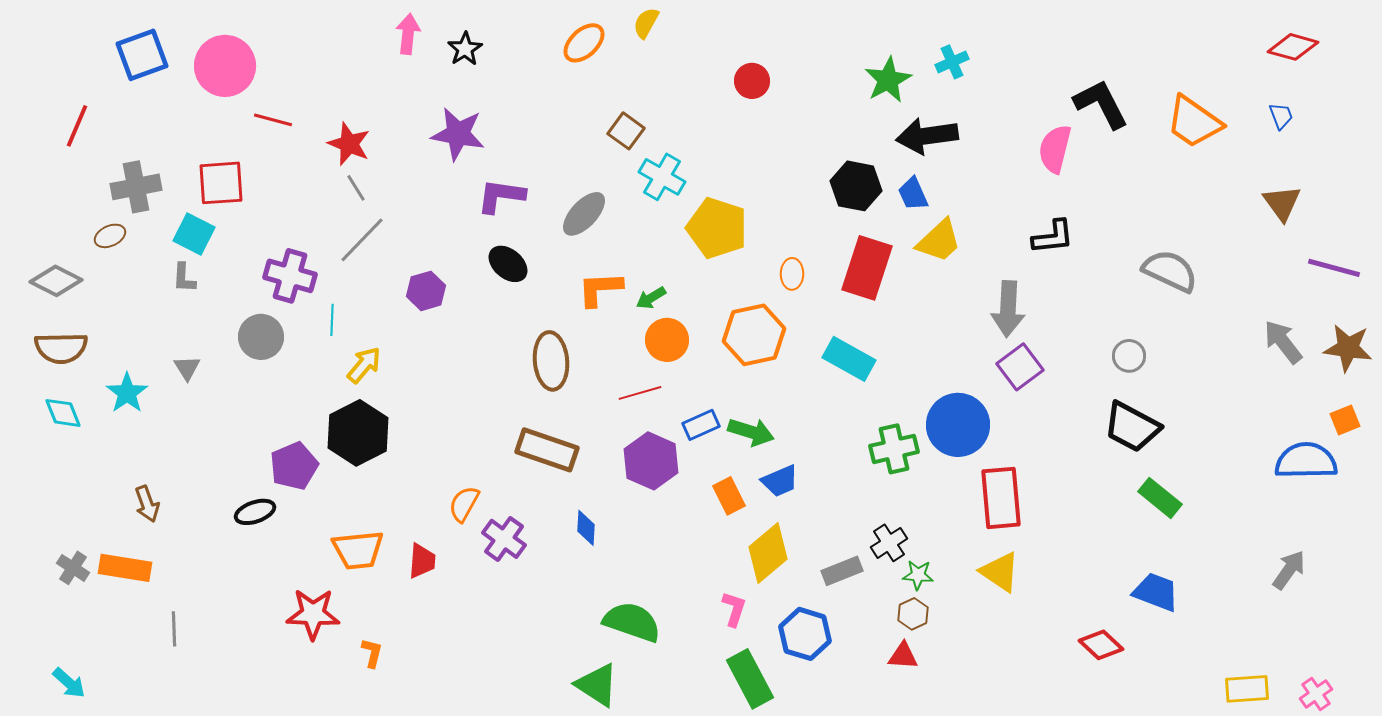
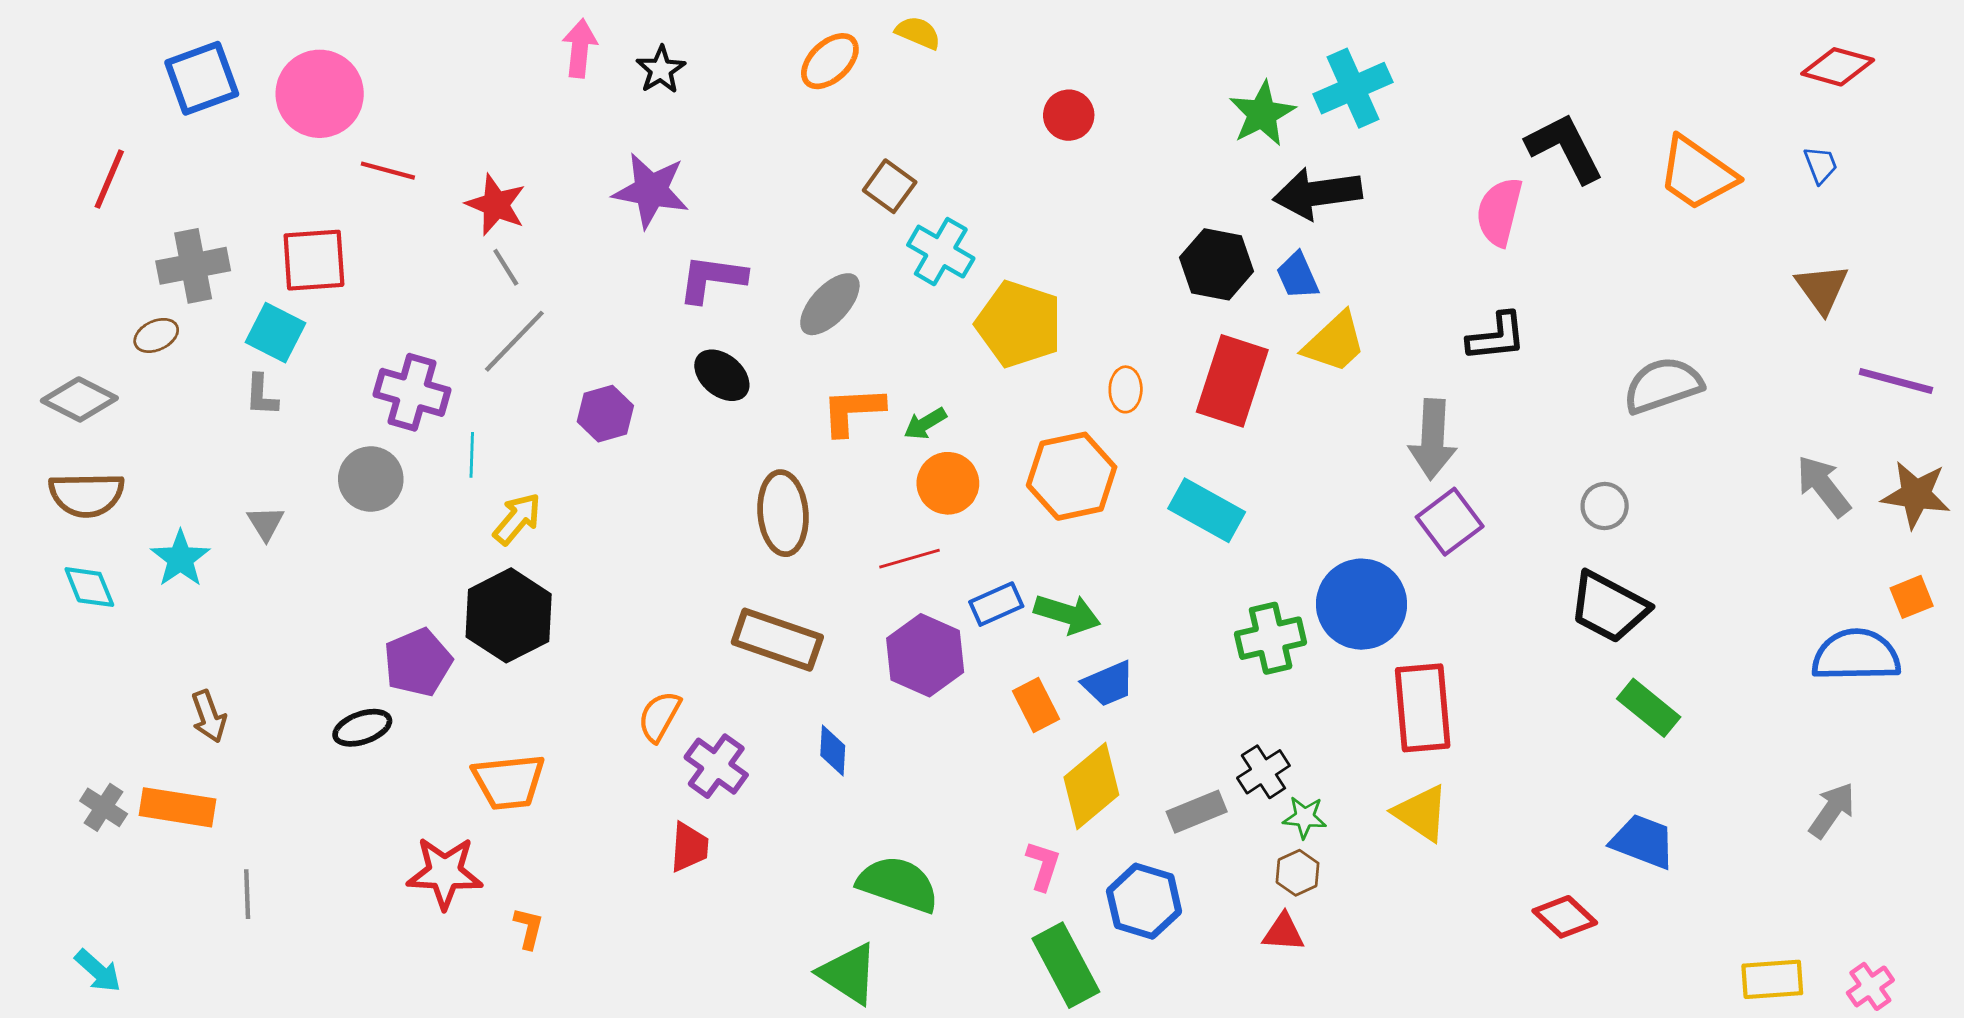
yellow semicircle: (646, 23) -> (918, 33), turned 84
cyan cross: (952, 62) -> (1353, 88), size x1.6
gray semicircle: (1170, 271) -> (1663, 385), turned -44
red trapezoid: (422, 561) -> (689, 847), moved

